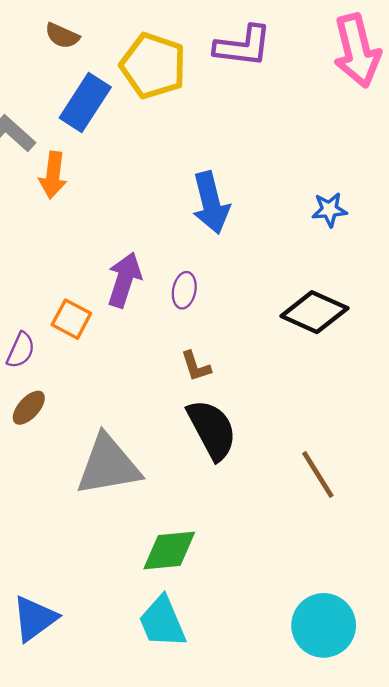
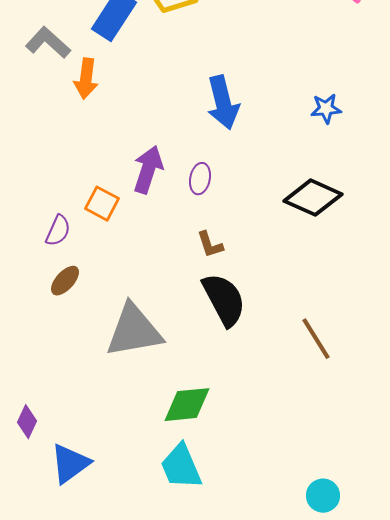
cyan circle: (324, 625) -> (323, 496), moved, size x0.6

